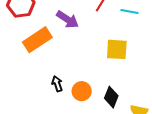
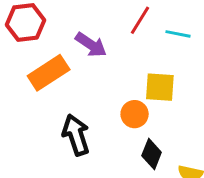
black arrow: (57, 84) -> (76, 135), size x1.8
orange circle: (82, 91) -> (135, 114), moved

